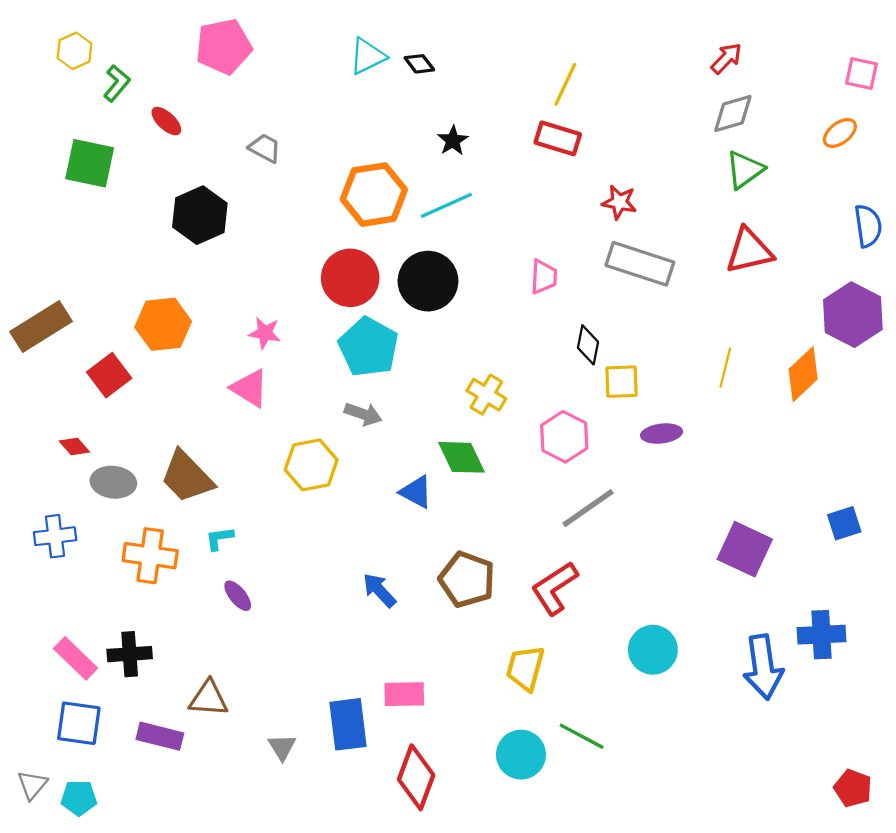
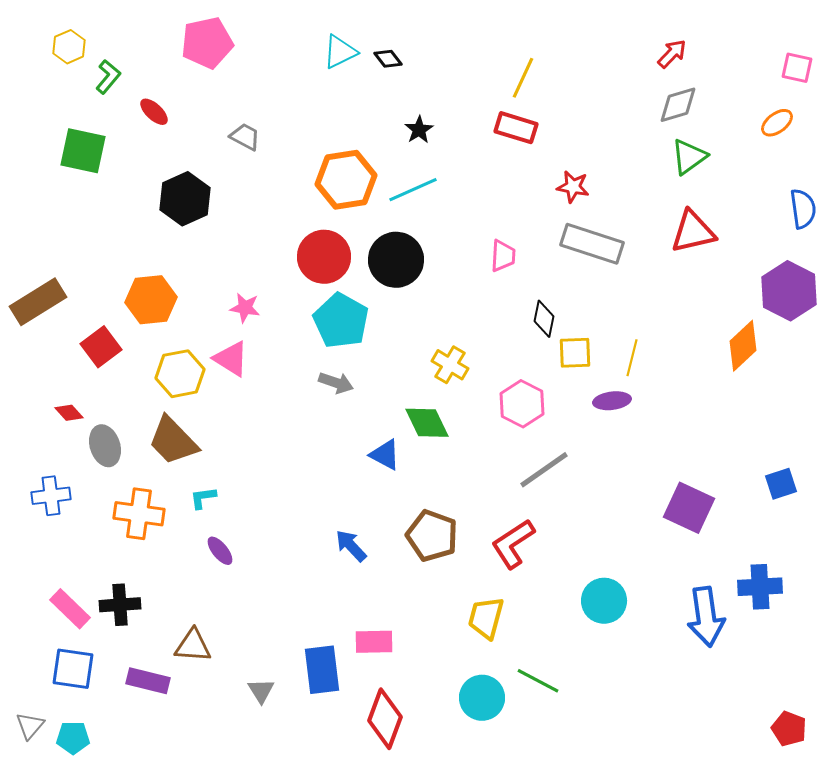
yellow line: (725, 368) -> (632, 358), moved
yellow hexagon: (311, 465) -> (180, 374), moved
gray ellipse: (113, 482) -> (105, 446), turned 66

